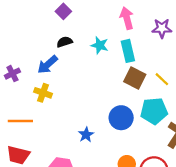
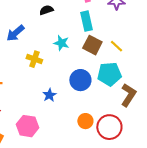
black semicircle: (65, 42) -> (46, 10), moved
cyan star: (100, 45) -> (61, 43), moved
yellow cross: (43, 93) -> (34, 59), moved

